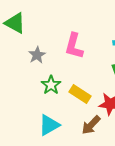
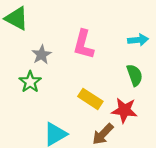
green star: (51, 85) -> (30, 82), moved

